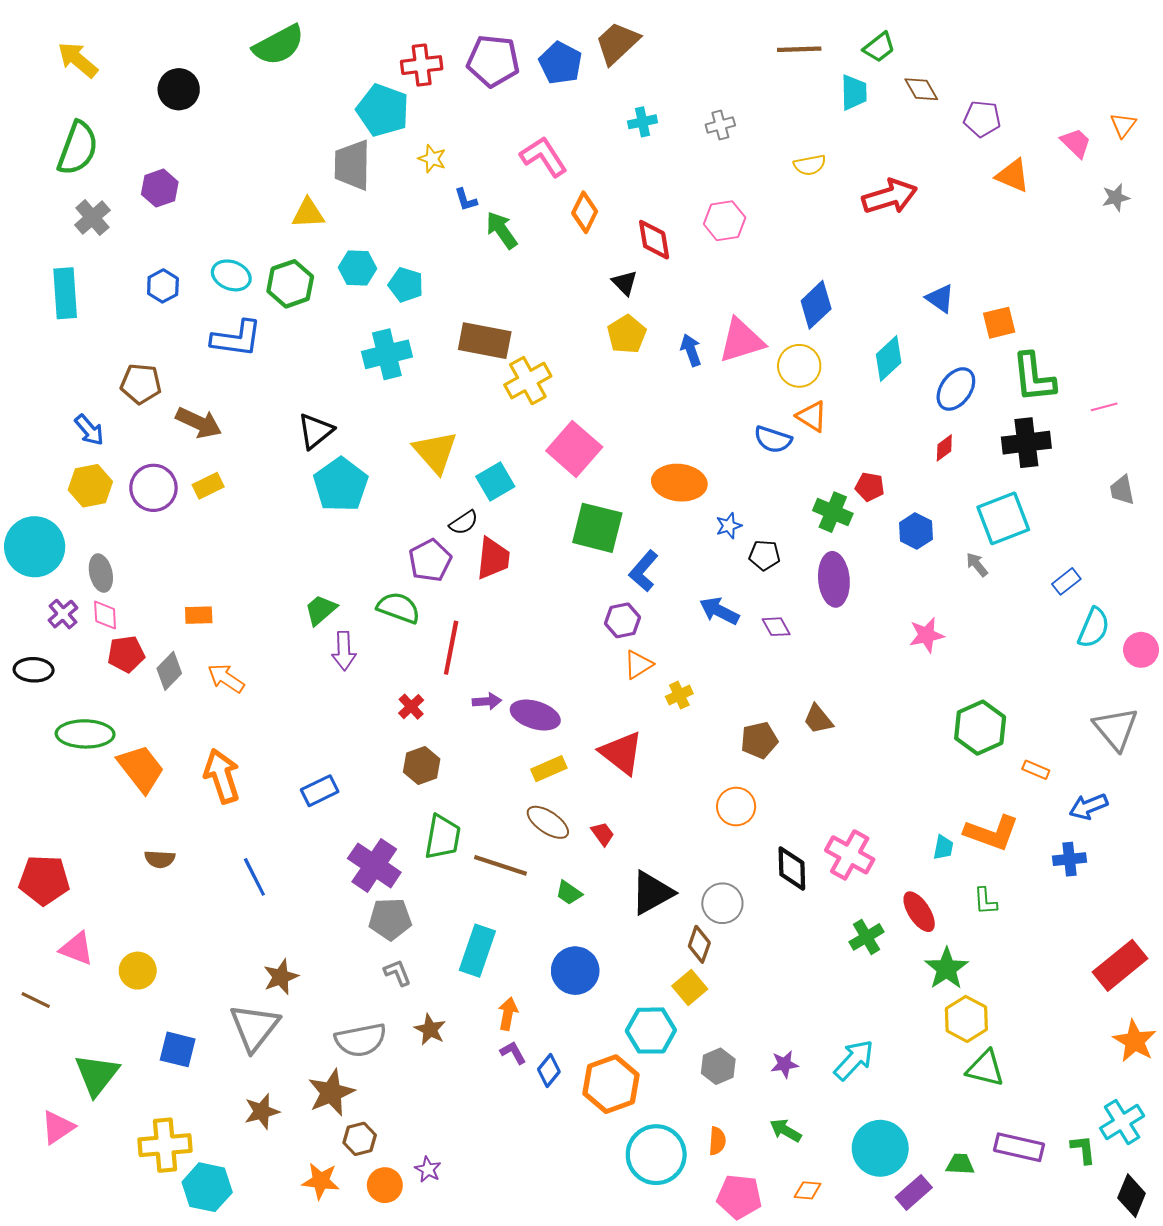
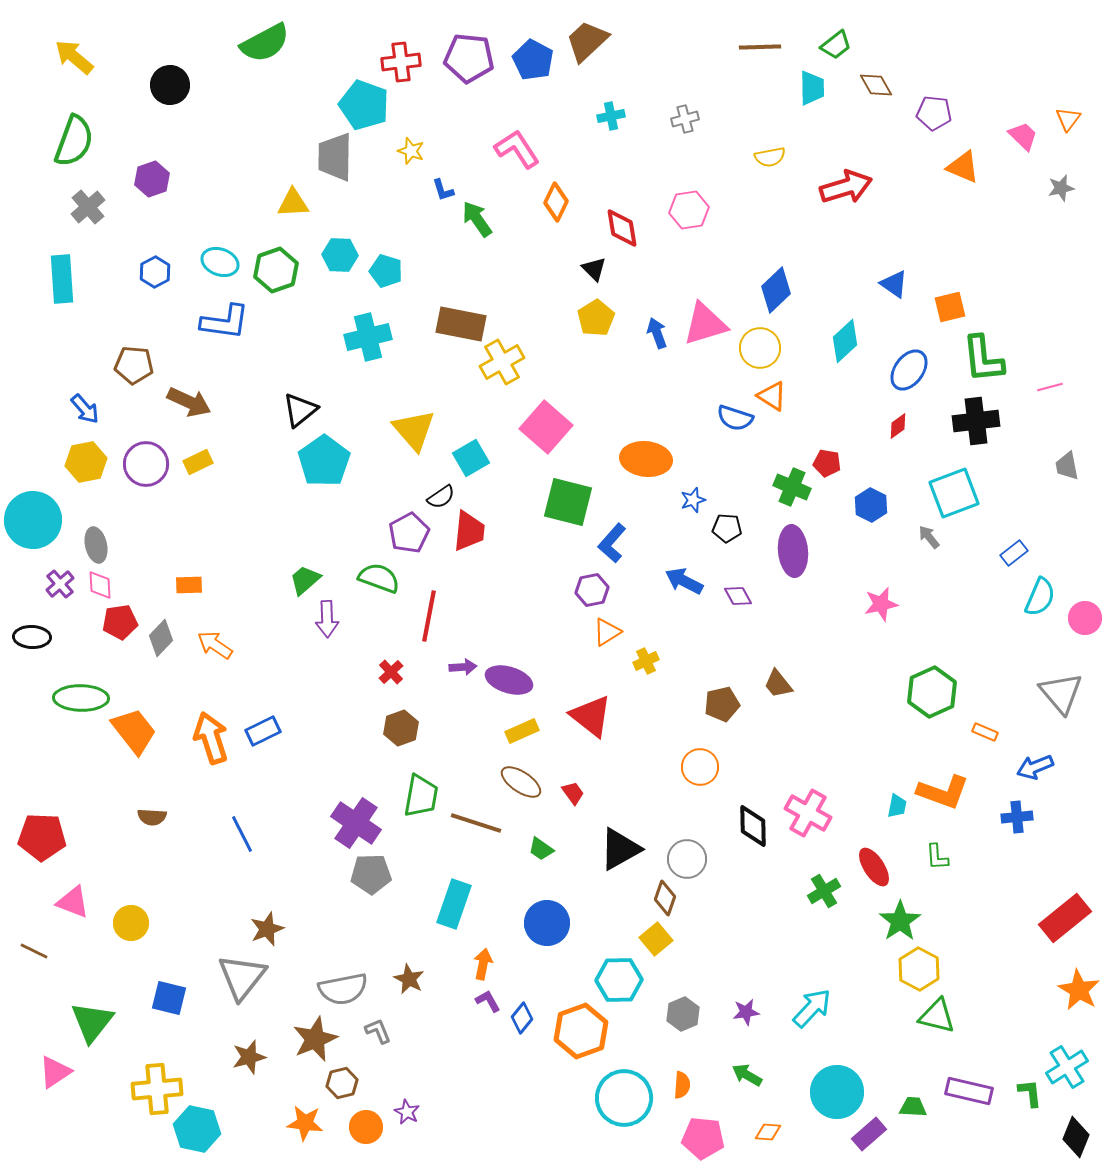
blue rectangle: (320, 791) -> (263, 731), moved
gray L-shape: (397, 973) -> (378, 1031), moved

